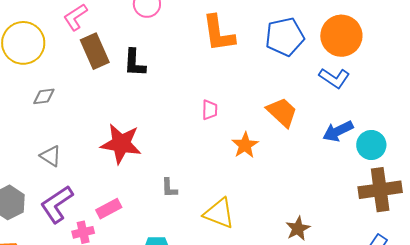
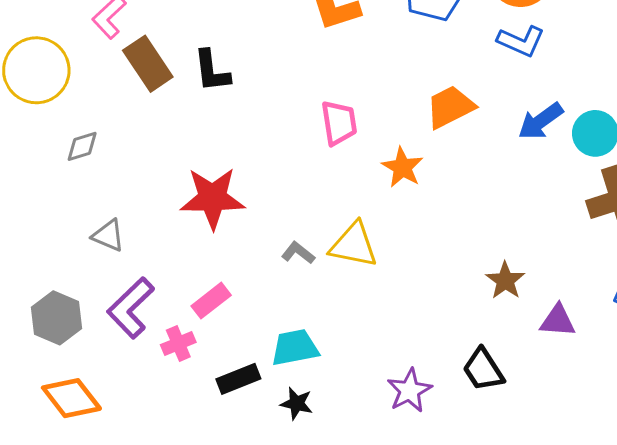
pink trapezoid: (210, 110) -> (339, 123), size x1.4
orange trapezoid: (282, 112) -> (450, 107), turned -60
gray L-shape: (169, 188) -> (298, 253), turned 140
yellow triangle: (219, 213) -> (354, 245), moved

